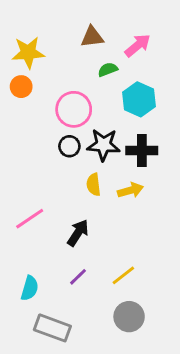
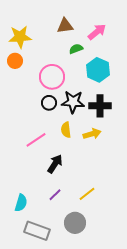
pink line: (30, 219) -> (36, 140), moved
gray circle: (129, 317) -> (75, 223), moved

